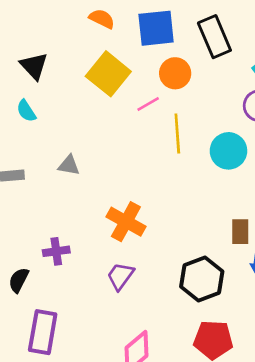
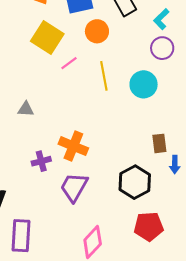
pink line: (148, 104) -> (69, 63), moved
purple cross: (56, 251) -> (41, 161), moved
purple trapezoid: (120, 276) -> (74, 187), size x1.4

